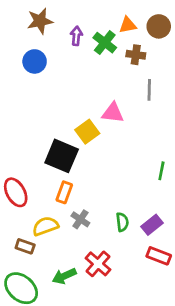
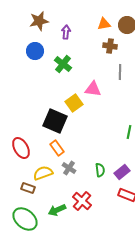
green cross: (105, 43) -> (63, 64), moved
orange rectangle: (64, 192) -> (57, 148), turned -56

